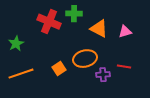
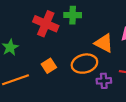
orange triangle: (99, 29) -> (104, 43), moved
orange square: (59, 69) -> (49, 66), moved

